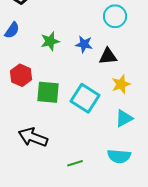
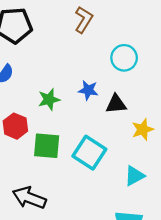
green star: (50, 41) -> (49, 99), moved
yellow star: (121, 84) -> (143, 130), moved

